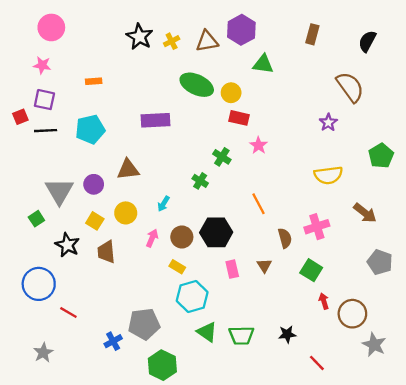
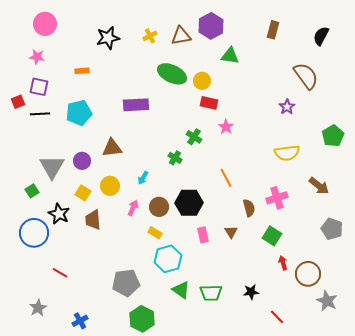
black star: (139, 37) -> (108, 38), moved, turned 30
blue circle: (39, 284) -> (34, 233), moved
blue cross: (113, 341) -> (80, 321), moved

